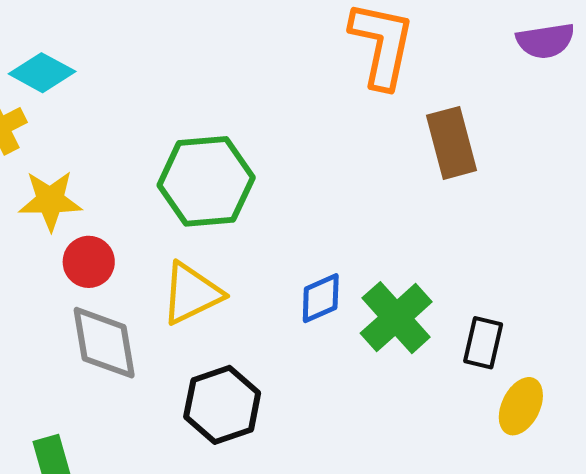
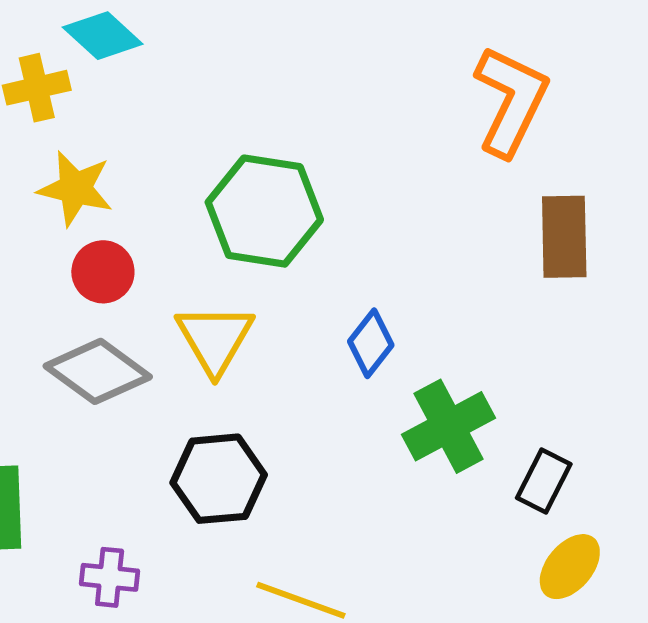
yellow triangle: (192, 293) -> (215, 339), turned -48
blue diamond: (321, 298) -> (371, 343), moved, turned -42
gray diamond: (104, 343) -> (98, 371), turned -58

